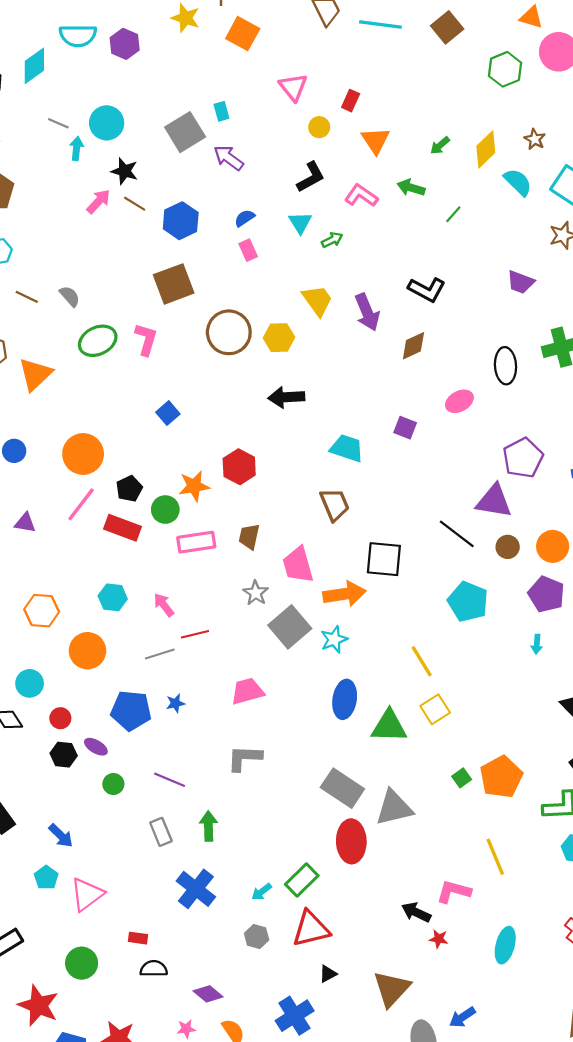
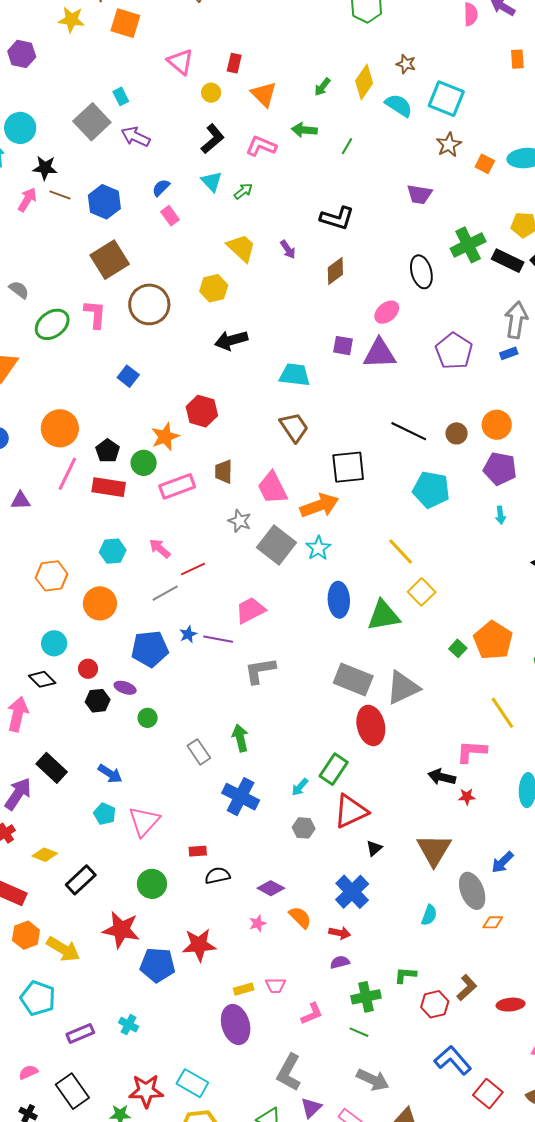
purple arrow: (367, 312) -> (288, 249), size x0.6
brown circle: (229, 332) -> (149, 304), moved
purple triangle: (494, 501) -> (380, 354), moved
purple line: (170, 780) -> (218, 639), moved

